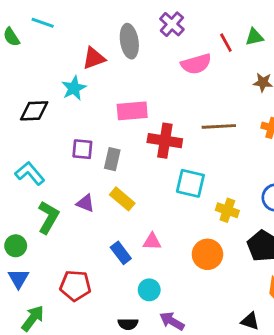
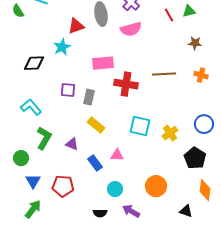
pink semicircle: (196, 64) -> (131, 29), moved
cyan square: (190, 183) -> (140, 126), moved
purple triangle: (85, 203) -> (72, 144), moved
yellow cross: (227, 210) -> (170, 133), turned 35
orange circle: (207, 254) -> (156, 186), moved
blue triangle: (18, 278) -> (33, 181), moved

